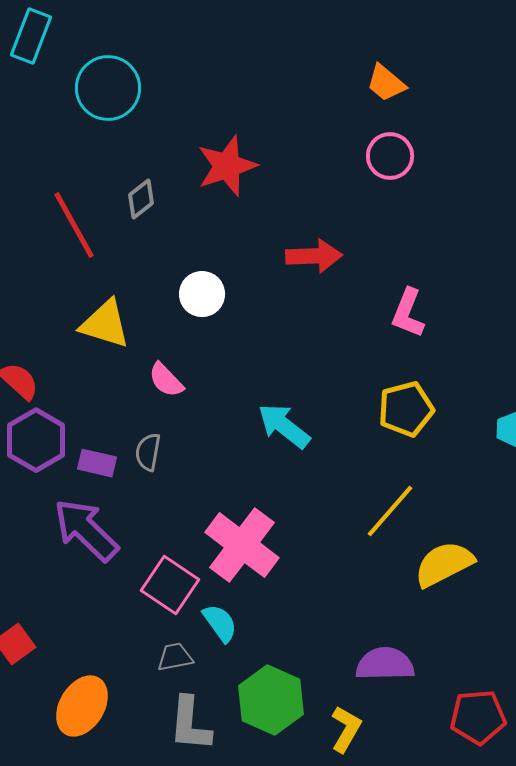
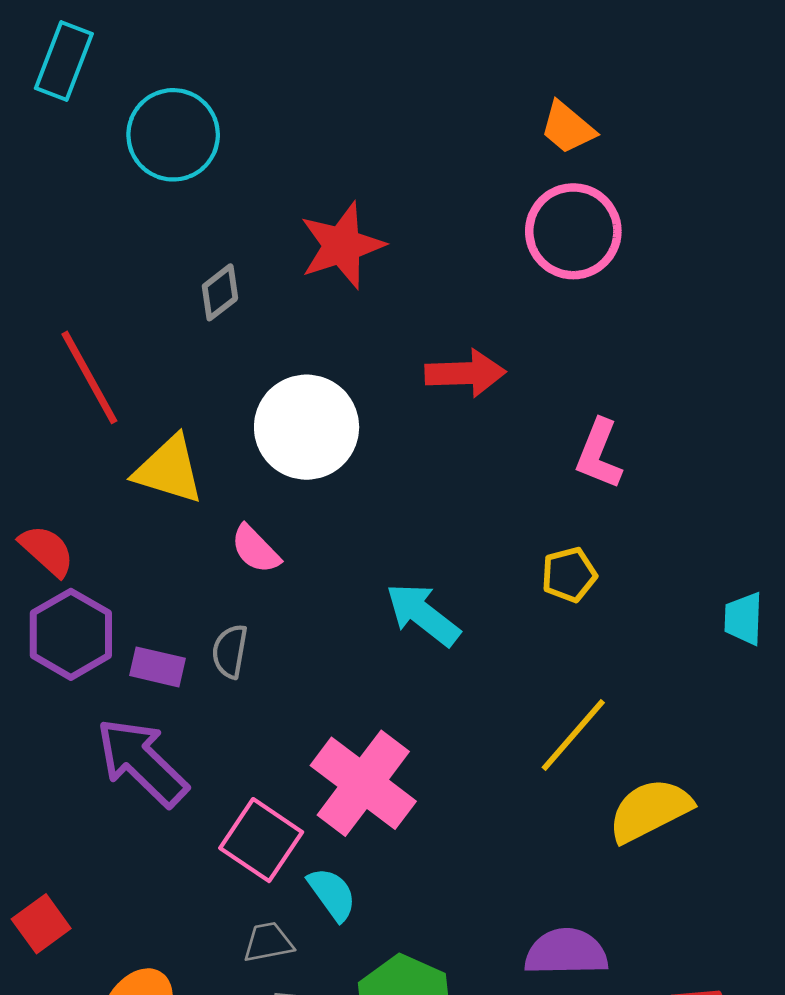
pink circle: (390, 156) -> (573, 231), size x1.4
red line: (74, 225) -> (89, 377), moved
white circle: (202, 294) -> (307, 427), size x1.6
yellow pentagon: (406, 409) -> (569, 575), moved, size x0.7

